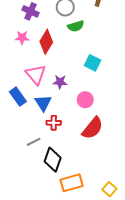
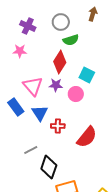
red diamond: (46, 42) -> (60, 62), moved
purple star: (60, 82) -> (56, 85), moved
pink circle: (85, 100) -> (76, 94), moved
red cross: (54, 123) -> (58, 126), moved

